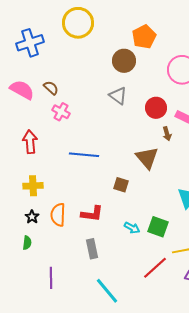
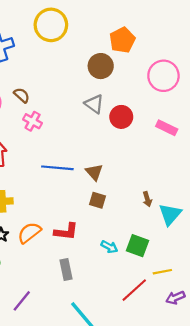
red circle: (156, 108) -> (121, 117), moved
brown arrow: (167, 134) -> (147, 199), moved
brown triangle: (147, 158) -> (94, 172), moved, size x0.7
orange semicircle: (58, 215) -> (29, 233), turned 50
purple line: (51, 278) -> (22, 301), turned 40

